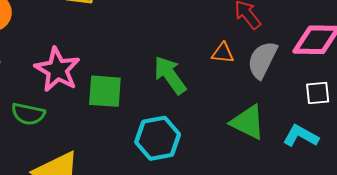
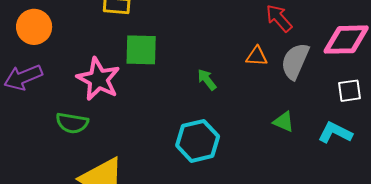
green arrow: (170, 75) -> (207, 80), size x0.6
green square: (105, 91) -> (141, 50), moved
green triangle: (248, 122) -> (284, 122), size x0.6

